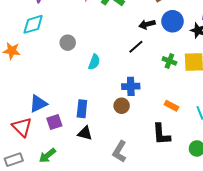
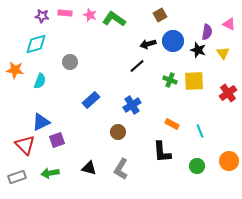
cyan semicircle: (94, 62) -> (40, 81), moved
blue cross: (131, 86) -> (132, 105), turned -30
brown circle: (122, 106) -> (118, 132), moved
blue rectangle: (82, 109) -> (91, 100), moved, turned 42
black triangle: (85, 133) -> (89, 168), moved
green arrow: (47, 156) -> (50, 173), turned 30

